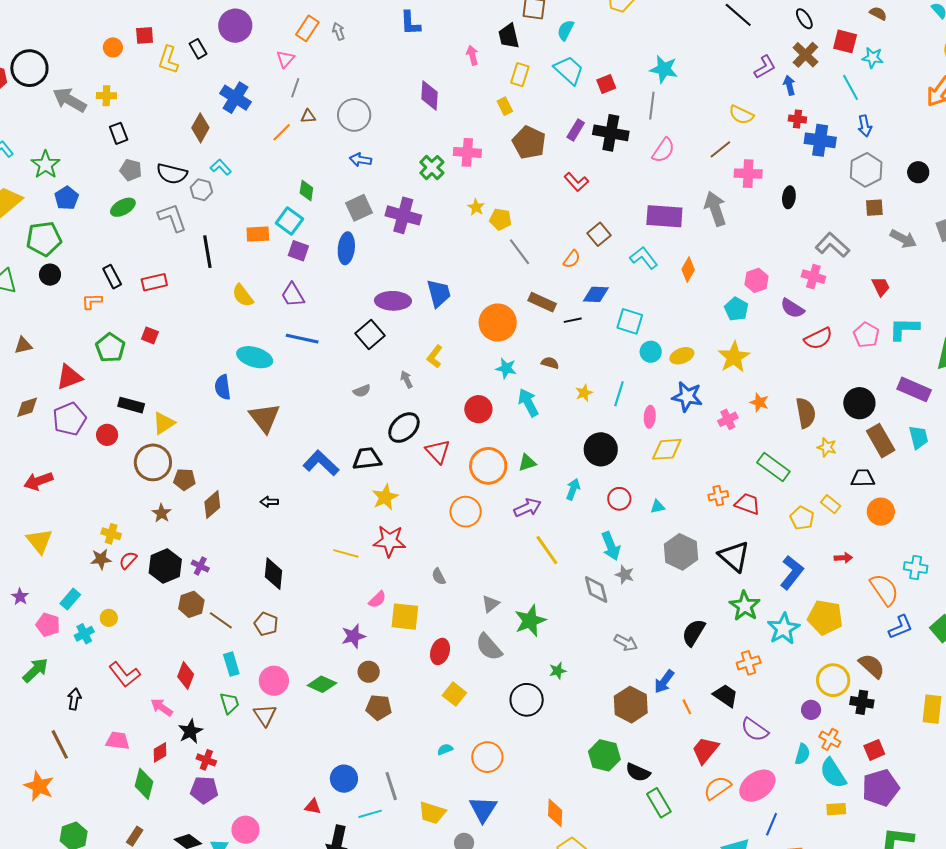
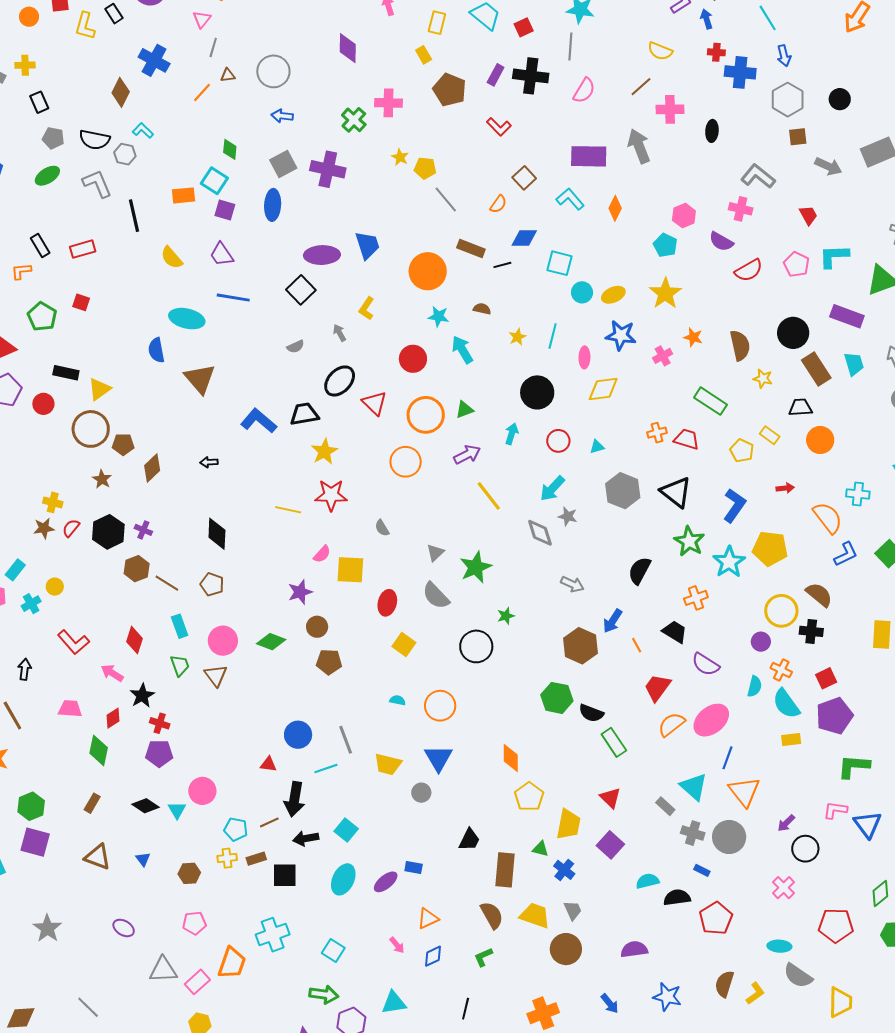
cyan arrow: (611, 546) -> (552, 489), turned 68
cyan semicircle: (445, 749) -> (397, 700), turned 35

